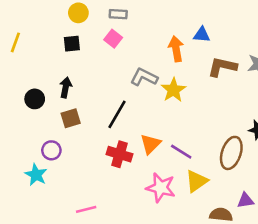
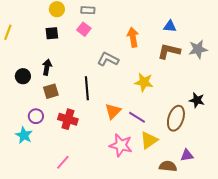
blue triangle: (202, 35) -> (170, 26), moved
yellow star: (173, 90) -> (144, 82), moved, turned -30
black line: (117, 114) -> (87, 88), turned -35
red cross: (120, 154) -> (68, 119), moved
pink line: (86, 209) -> (63, 162), turned -35

